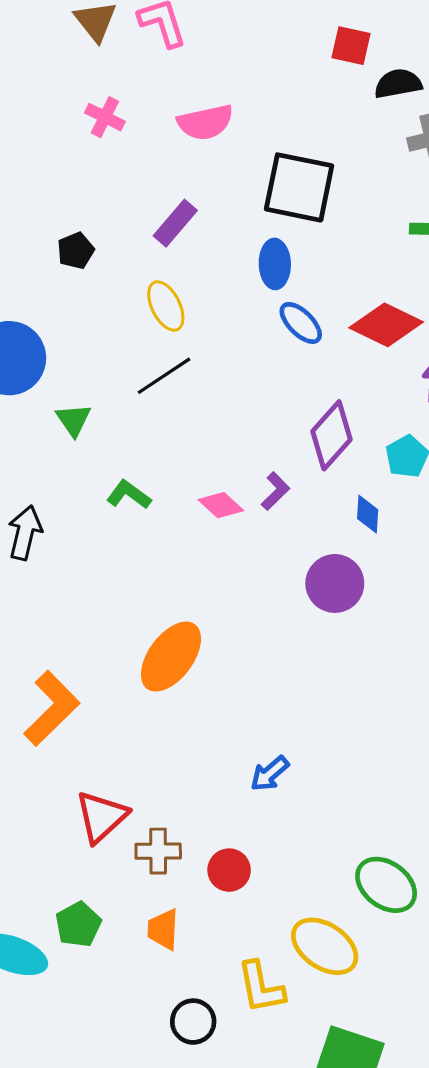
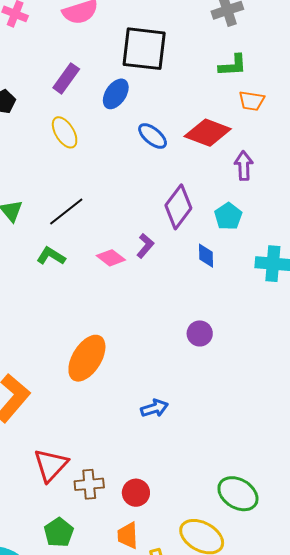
blue ellipse: (275, 264) -> (116, 94), moved, turned 40
black line: (164, 376) -> (66, 211), moved
purple circle: (335, 583) -> (200, 333), moved, size x0.7
blue arrow: (270, 774) -> (154, 408), moved, turned -152
green pentagon: (78, 924) -> (59, 532), moved
orange trapezoid: (163, 929) -> (128, 535), moved

